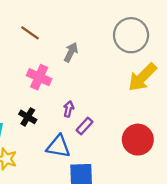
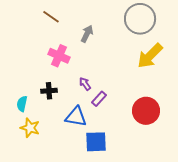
purple arrow: (69, 109) -> (85, 84), turned -48
black cross: (28, 117) -> (49, 91), turned -35

